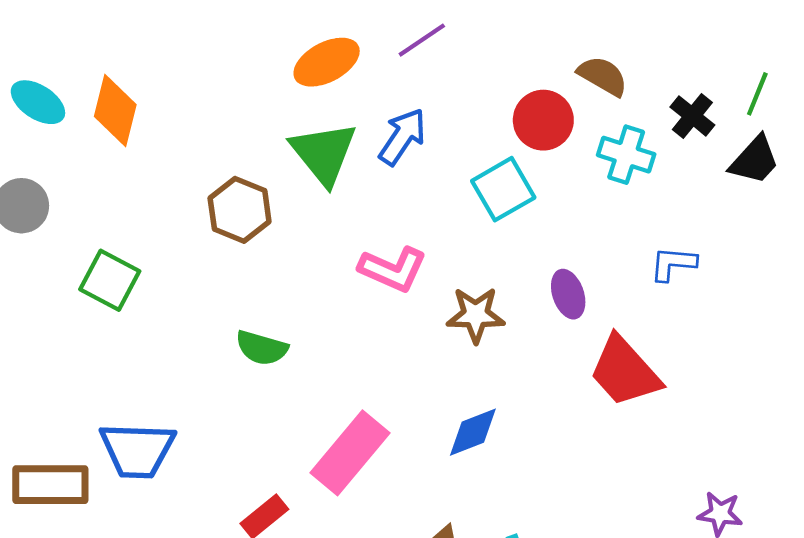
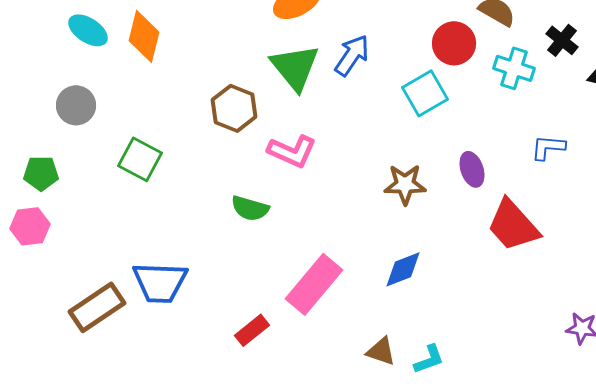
pink L-shape: (393, 269) -> (292, 151), moved
brown rectangle: (50, 485) -> (97, 307), turned -34

